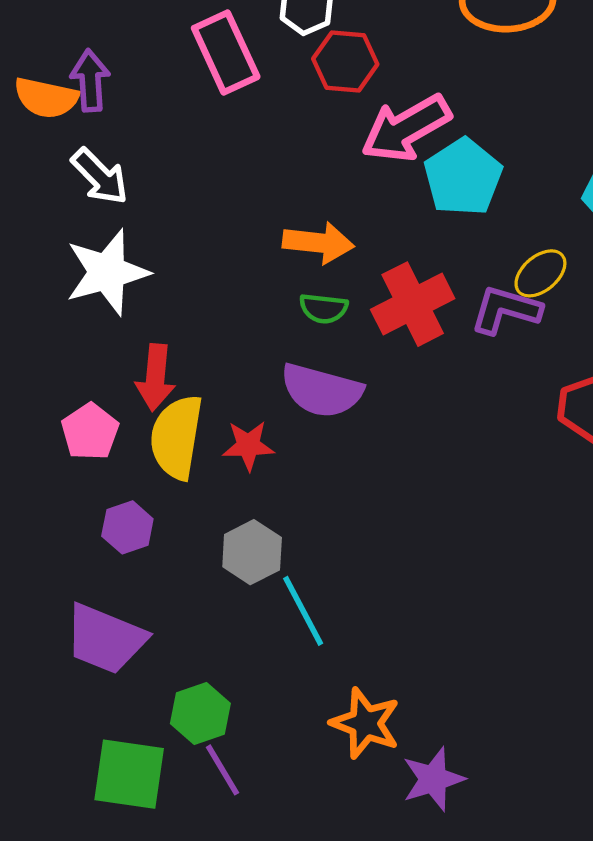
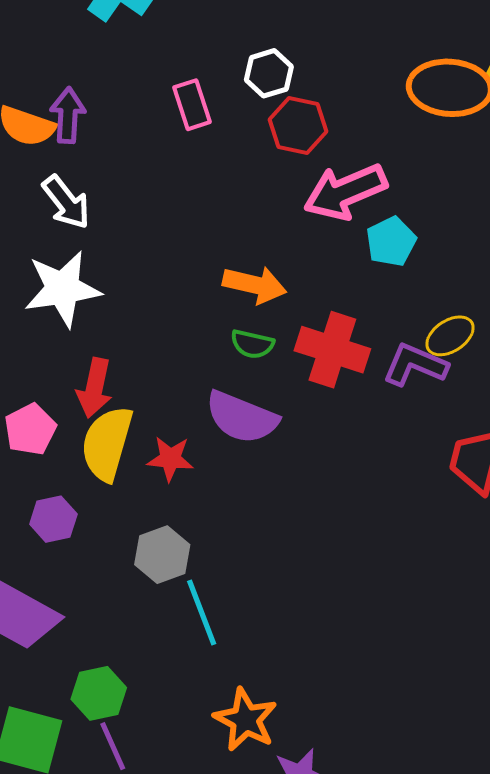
pink rectangle: (226, 52) -> (192, 105), size x0.7
cyan pentagon: (463, 177) -> (391, 241), size x0.7
red cross: (413, 304) -> (332, 350), turned 38

